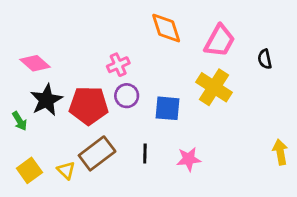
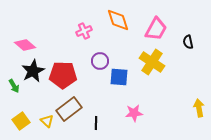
pink cross: (118, 65) -> (84, 31), moved
purple circle: (127, 96) -> (100, 61), moved
black line: (145, 153) -> (96, 123), moved

